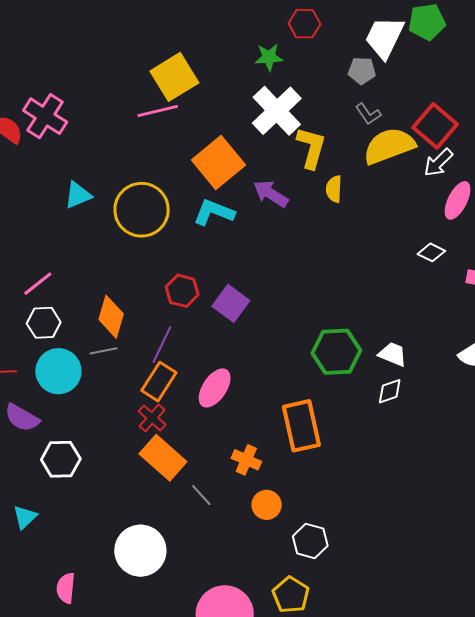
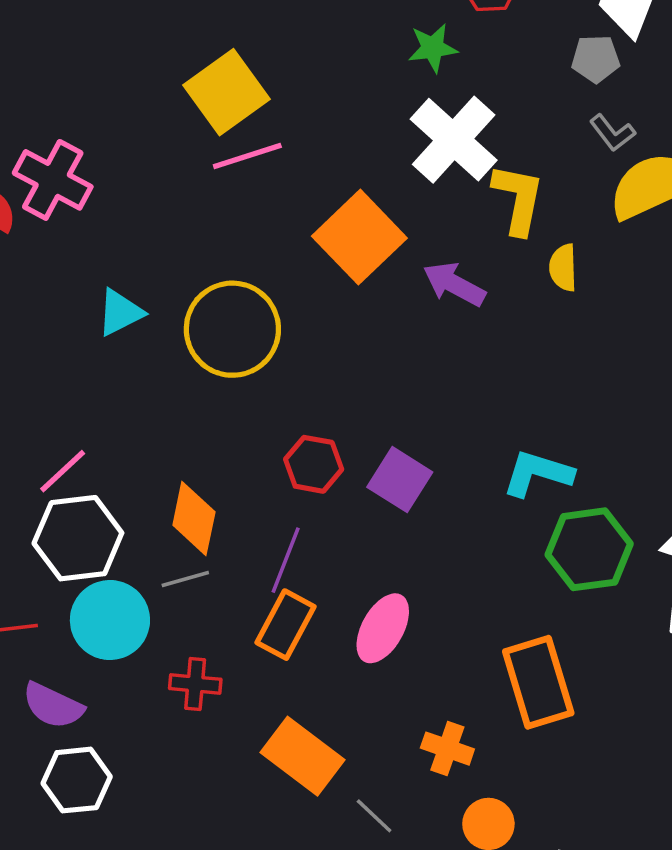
yellow square: (174, 77) -> (226, 92), moved
cyan L-shape: (214, 212) -> (538, 473), moved
white hexagon: (44, 323) -> (78, 538), size x1.5
red cross: (152, 418) -> (195, 684), moved, turned -32
white hexagon: (61, 459) -> (77, 780), moved

